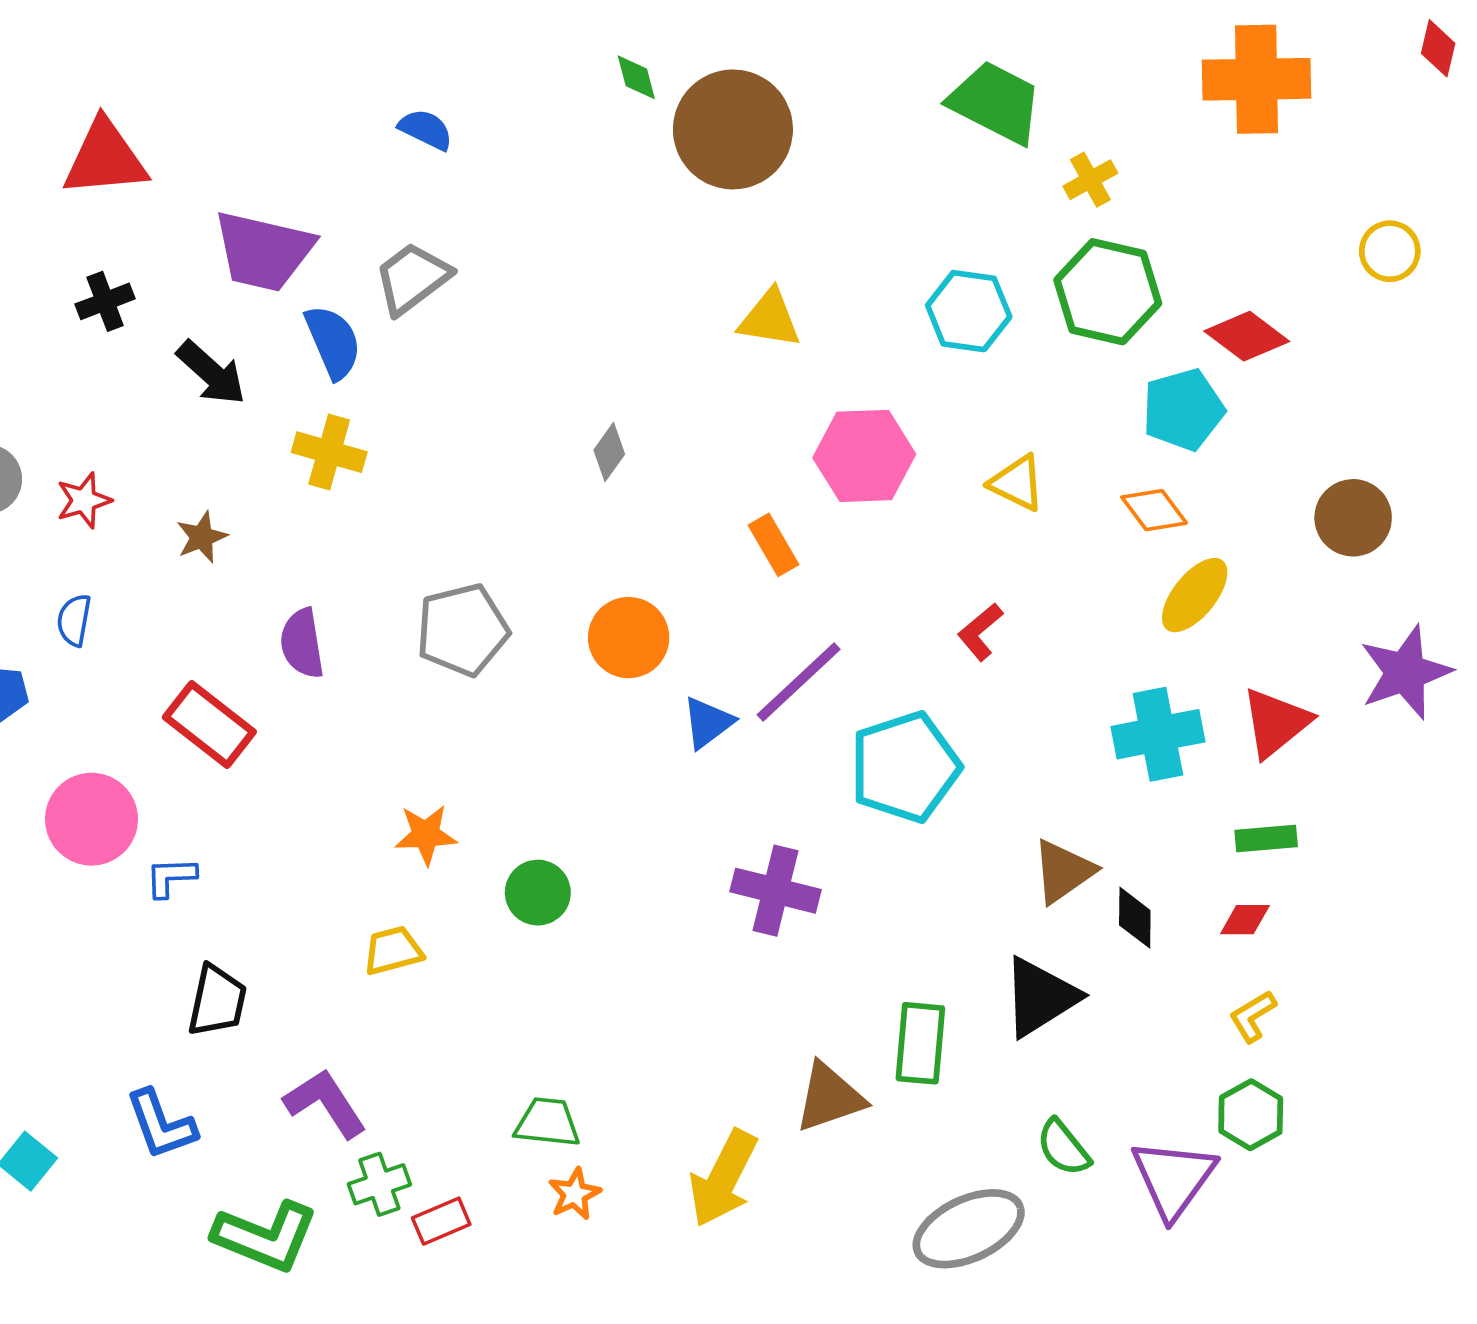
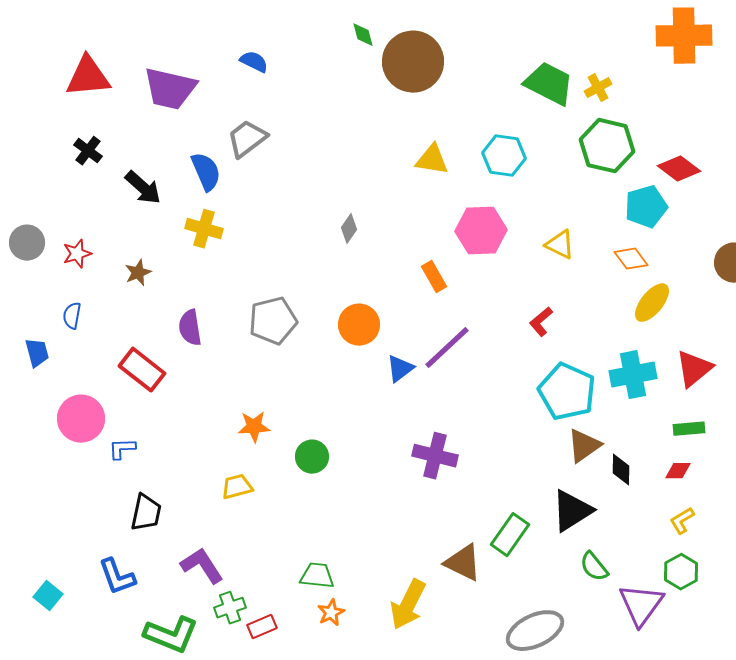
green trapezoid: (996, 102) -> (549, 84), moved
purple trapezoid: (263, 251) -> (170, 89), moved
black cross: (105, 301) -> (88, 151), turned -32
cyan hexagon: (969, 311) -> (504, 156), moved
cyan pentagon: (905, 767) -> (567, 392), moved, turned -30
green rectangle: (920, 1043) -> (510, 535), turned 30
brown triangle: (830, 1097) -> (463, 563), turned 45
green semicircle: (1063, 1148) -> (594, 567), moved

